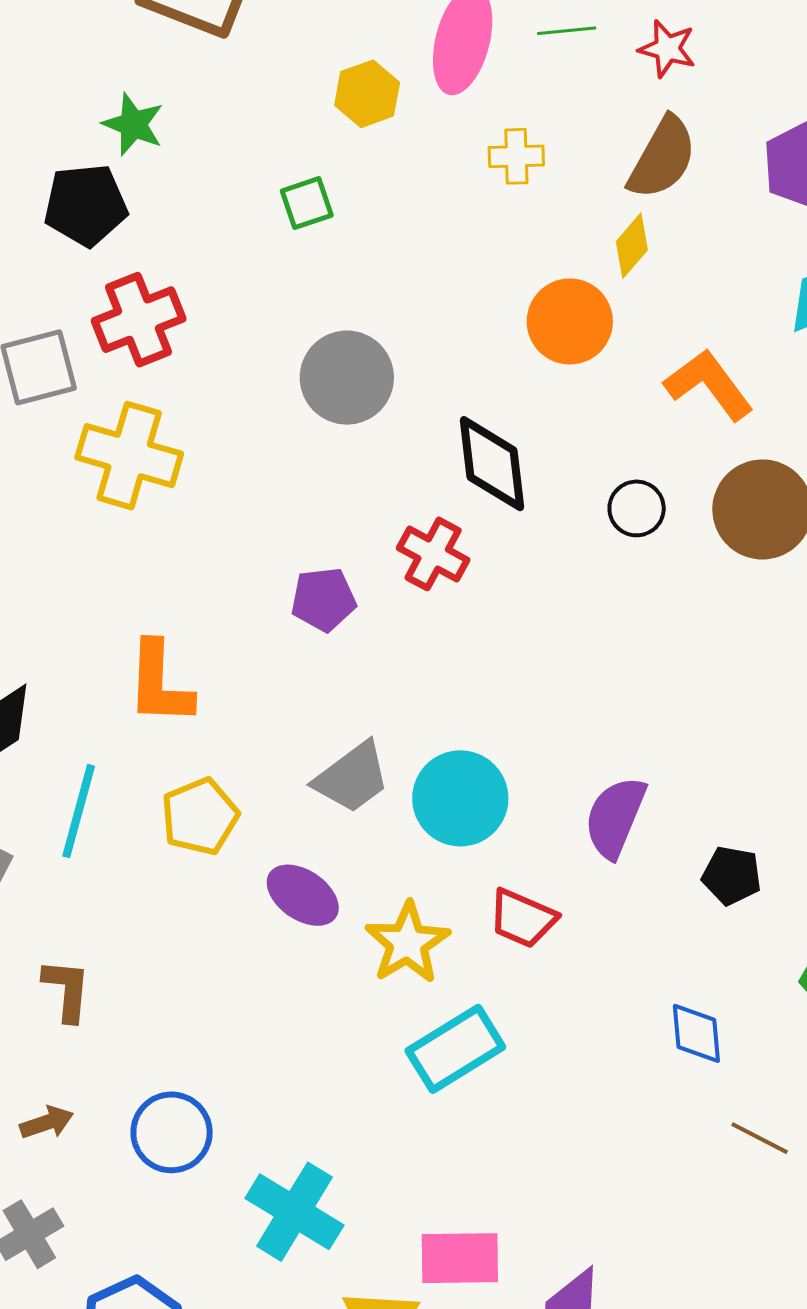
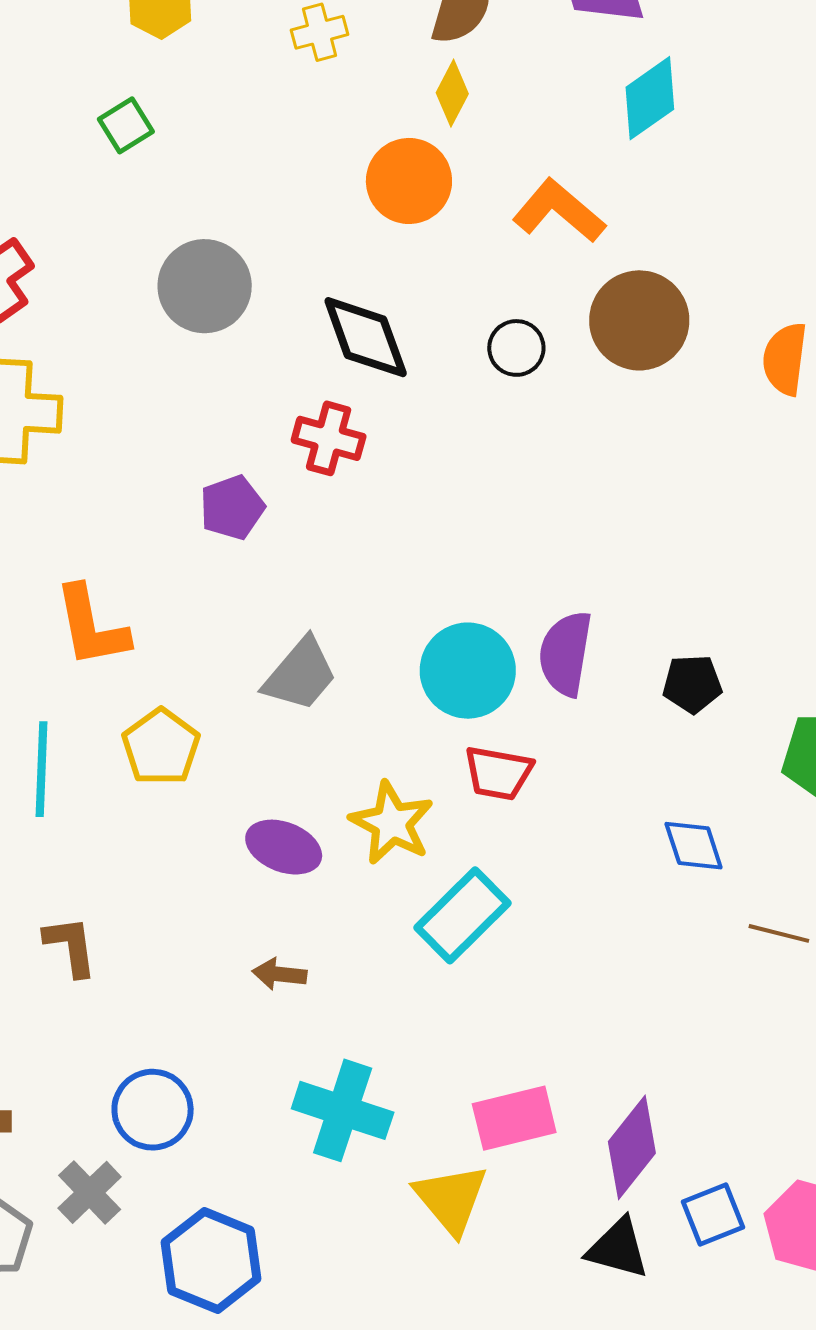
cyan circle: (460, 798) -> (468, 671), moved
purple ellipse: (303, 895) -> (284, 847), moved
brown arrow: (47, 1122) -> (279, 974), moved, turned -142
blue circle: (172, 1132) -> (153, 1110), moved

